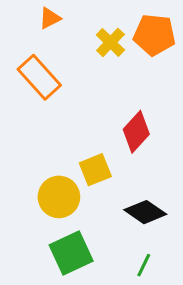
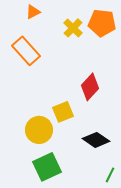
green line: (144, 265) -> (110, 175), moved

